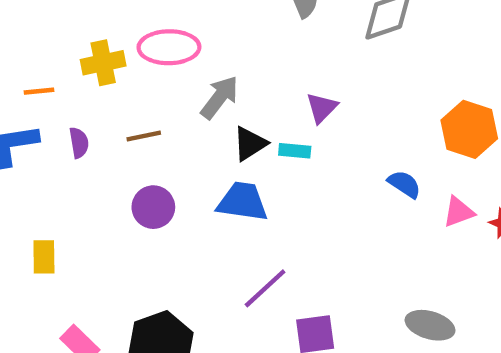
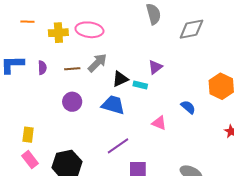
orange line: (39, 91) -> (27, 22), moved
gray arrow: (220, 97) -> (97, 63), moved
pink triangle: (458, 212) -> (159, 123), moved, turned 35
yellow rectangle: (44, 257) -> (28, 135), moved

